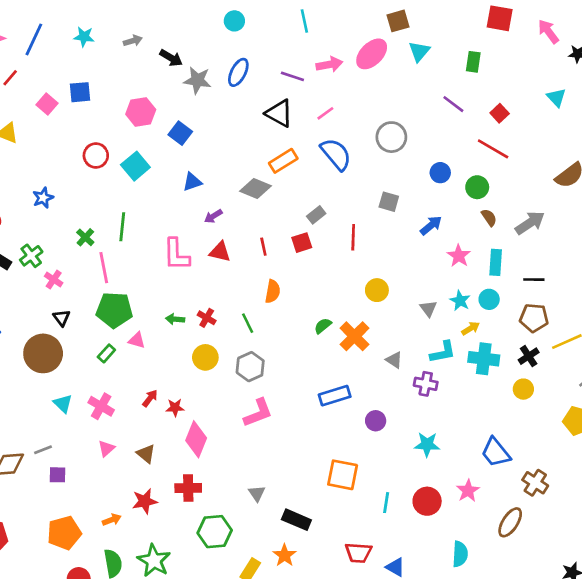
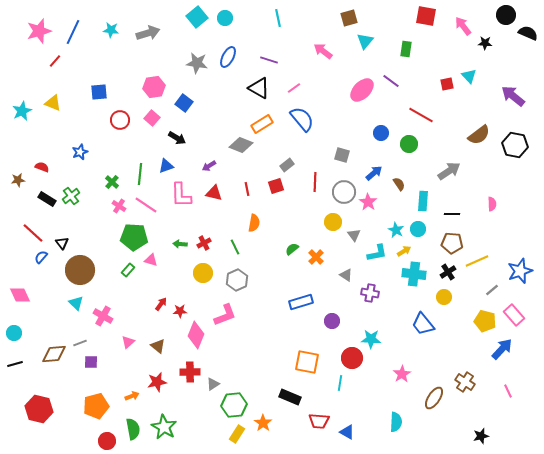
gray arrow: (133, 41) -> (148, 33), size x1.6
pink ellipse: (372, 54) -> (362, 90), moved
black arrow: (171, 58) -> (177, 138), moved
pink arrow: (329, 64) -> (323, 51), moved, turned -132
blue square: (80, 92) -> (99, 92), moved
pink square: (47, 104) -> (152, 118), moved
red square: (500, 113) -> (447, 84), moved, turned 32
gray circle: (391, 137) -> (344, 192), moved
cyan square: (135, 166) -> (197, 17), moved
blue triangle: (192, 182) -> (166, 166), moved
brown semicircle: (489, 218) -> (399, 184), moved
pink star: (459, 256) -> (368, 202), moved
pink line: (104, 268) -> (146, 205), moved, turned -45
pink cross: (54, 280) -> (119, 206), moved
gray triangle: (428, 309) -> (354, 235), moved
black triangle: (62, 318) -> (62, 243), moved
red cross: (207, 318) -> (204, 243), turned 32
orange cross: (354, 336) -> (316, 257), size x0.7
cyan L-shape: (443, 352) -> (377, 253), moved
cyan triangle: (63, 404) -> (76, 303), moved
pink cross: (101, 406) -> (103, 316), moved
pink L-shape: (258, 413) -> (225, 315), moved
blue trapezoid: (496, 452) -> (423, 324), moved
brown cross: (535, 483) -> (465, 382), moved
gray triangle: (257, 493) -> (213, 384), moved, turned 32
red circle: (427, 501) -> (352, 358), moved
black rectangle: (296, 520) -> (290, 397), moved
green hexagon: (215, 532) -> (234, 405), moved

